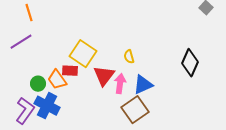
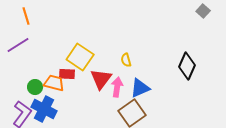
orange trapezoid: (57, 80) -> (54, 83), turned 140

